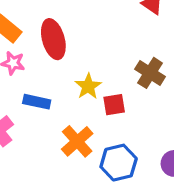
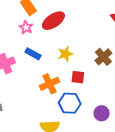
red ellipse: (53, 39) -> (53, 21), turned 55
red square: (114, 105) -> (78, 77), moved

